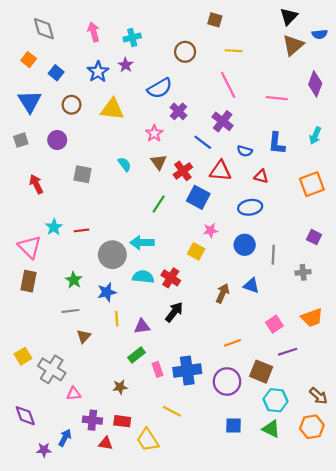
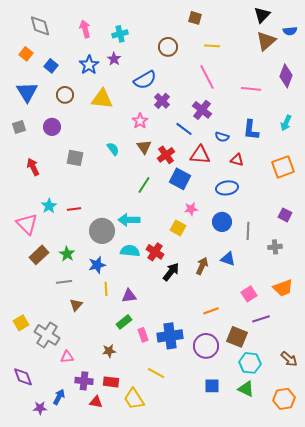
brown rectangle: (29, 281) -> (39, 255), moved, turned 36
black arrow: (174, 312) -> (171, 272), moved
orange hexagon: (312, 427) -> (284, 399), moved

